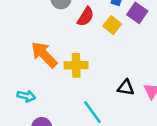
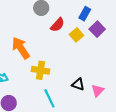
yellow cross: (76, 65) -> (40, 70), moved

